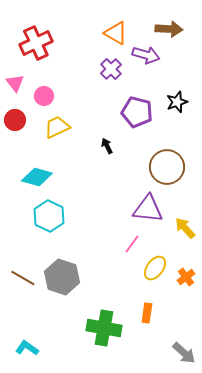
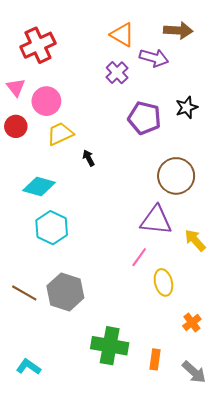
pink circle: (44, 96) -> (46, 101), size x1.4
black arrow: (107, 146) -> (89, 158), moved
yellow ellipse: (155, 268) -> (163, 282), turned -50
orange cross: (186, 277) -> (192, 323), moved
orange rectangle: (147, 313) -> (155, 359), moved

